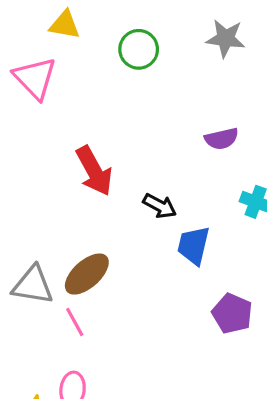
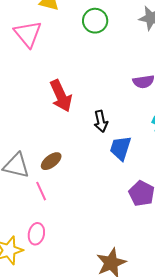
black arrow: (160, 206) -> (101, 121), turned 45
brown ellipse: (87, 274) -> (51, 161), size x0.7

